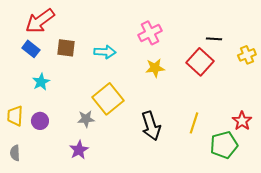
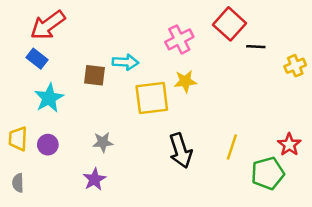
brown square: (66, 48) -> (94, 75), moved
red square: (200, 62) -> (229, 24), moved
cyan star: (41, 82) -> (49, 98), size x1.4
yellow square: (108, 99) -> (152, 98), moved, turned 32

